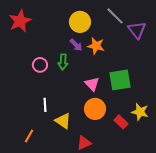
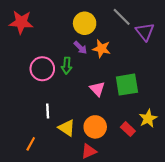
red star: (20, 21) -> (21, 22), turned 30
pink circle: (40, 65) -> (42, 69), size x1.5
orange circle: (95, 109) -> (95, 127), moved
yellow star: (140, 112) -> (148, 118), turned 30

